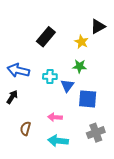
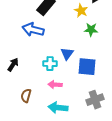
green star: (79, 66) -> (91, 30), moved
blue arrow: (18, 70) -> (33, 30), moved
cyan cross: (50, 76) -> (50, 64), moved

